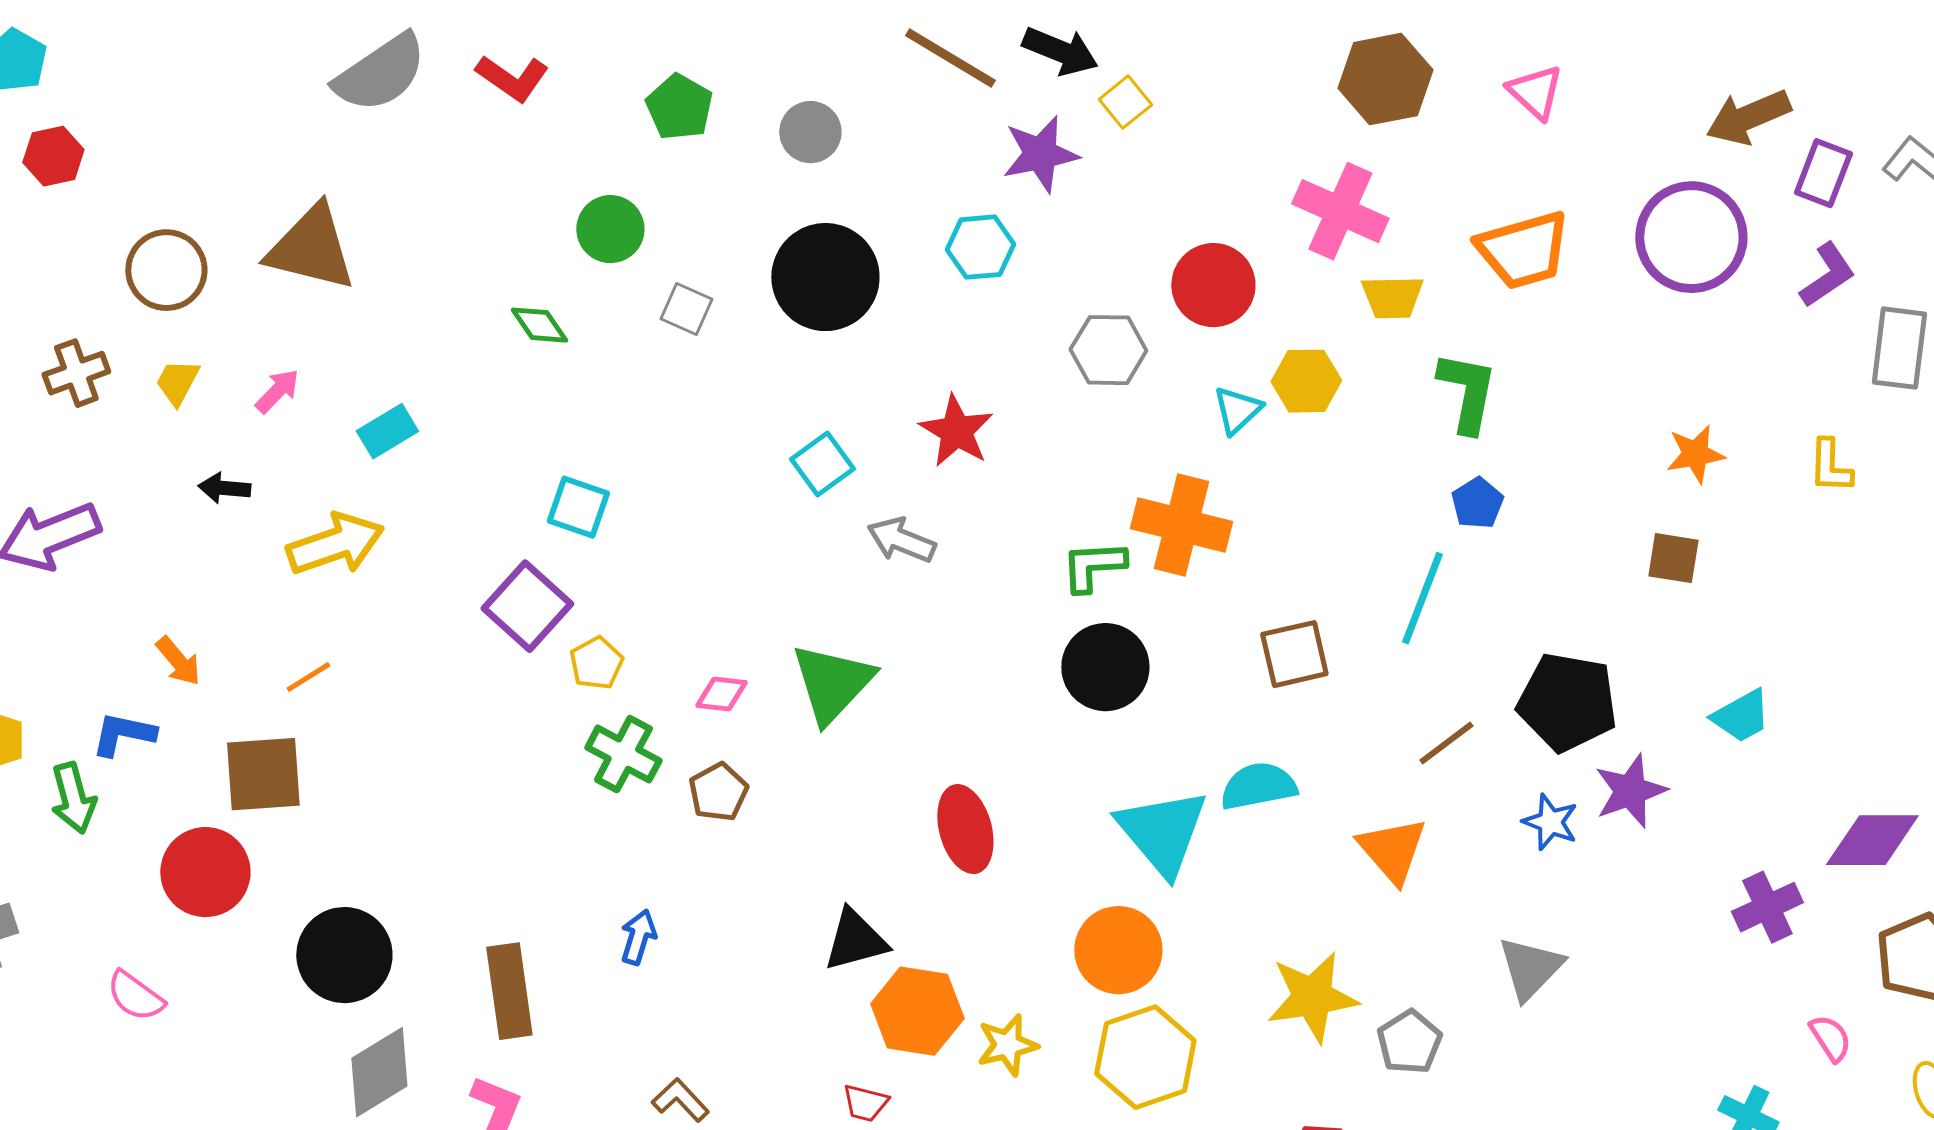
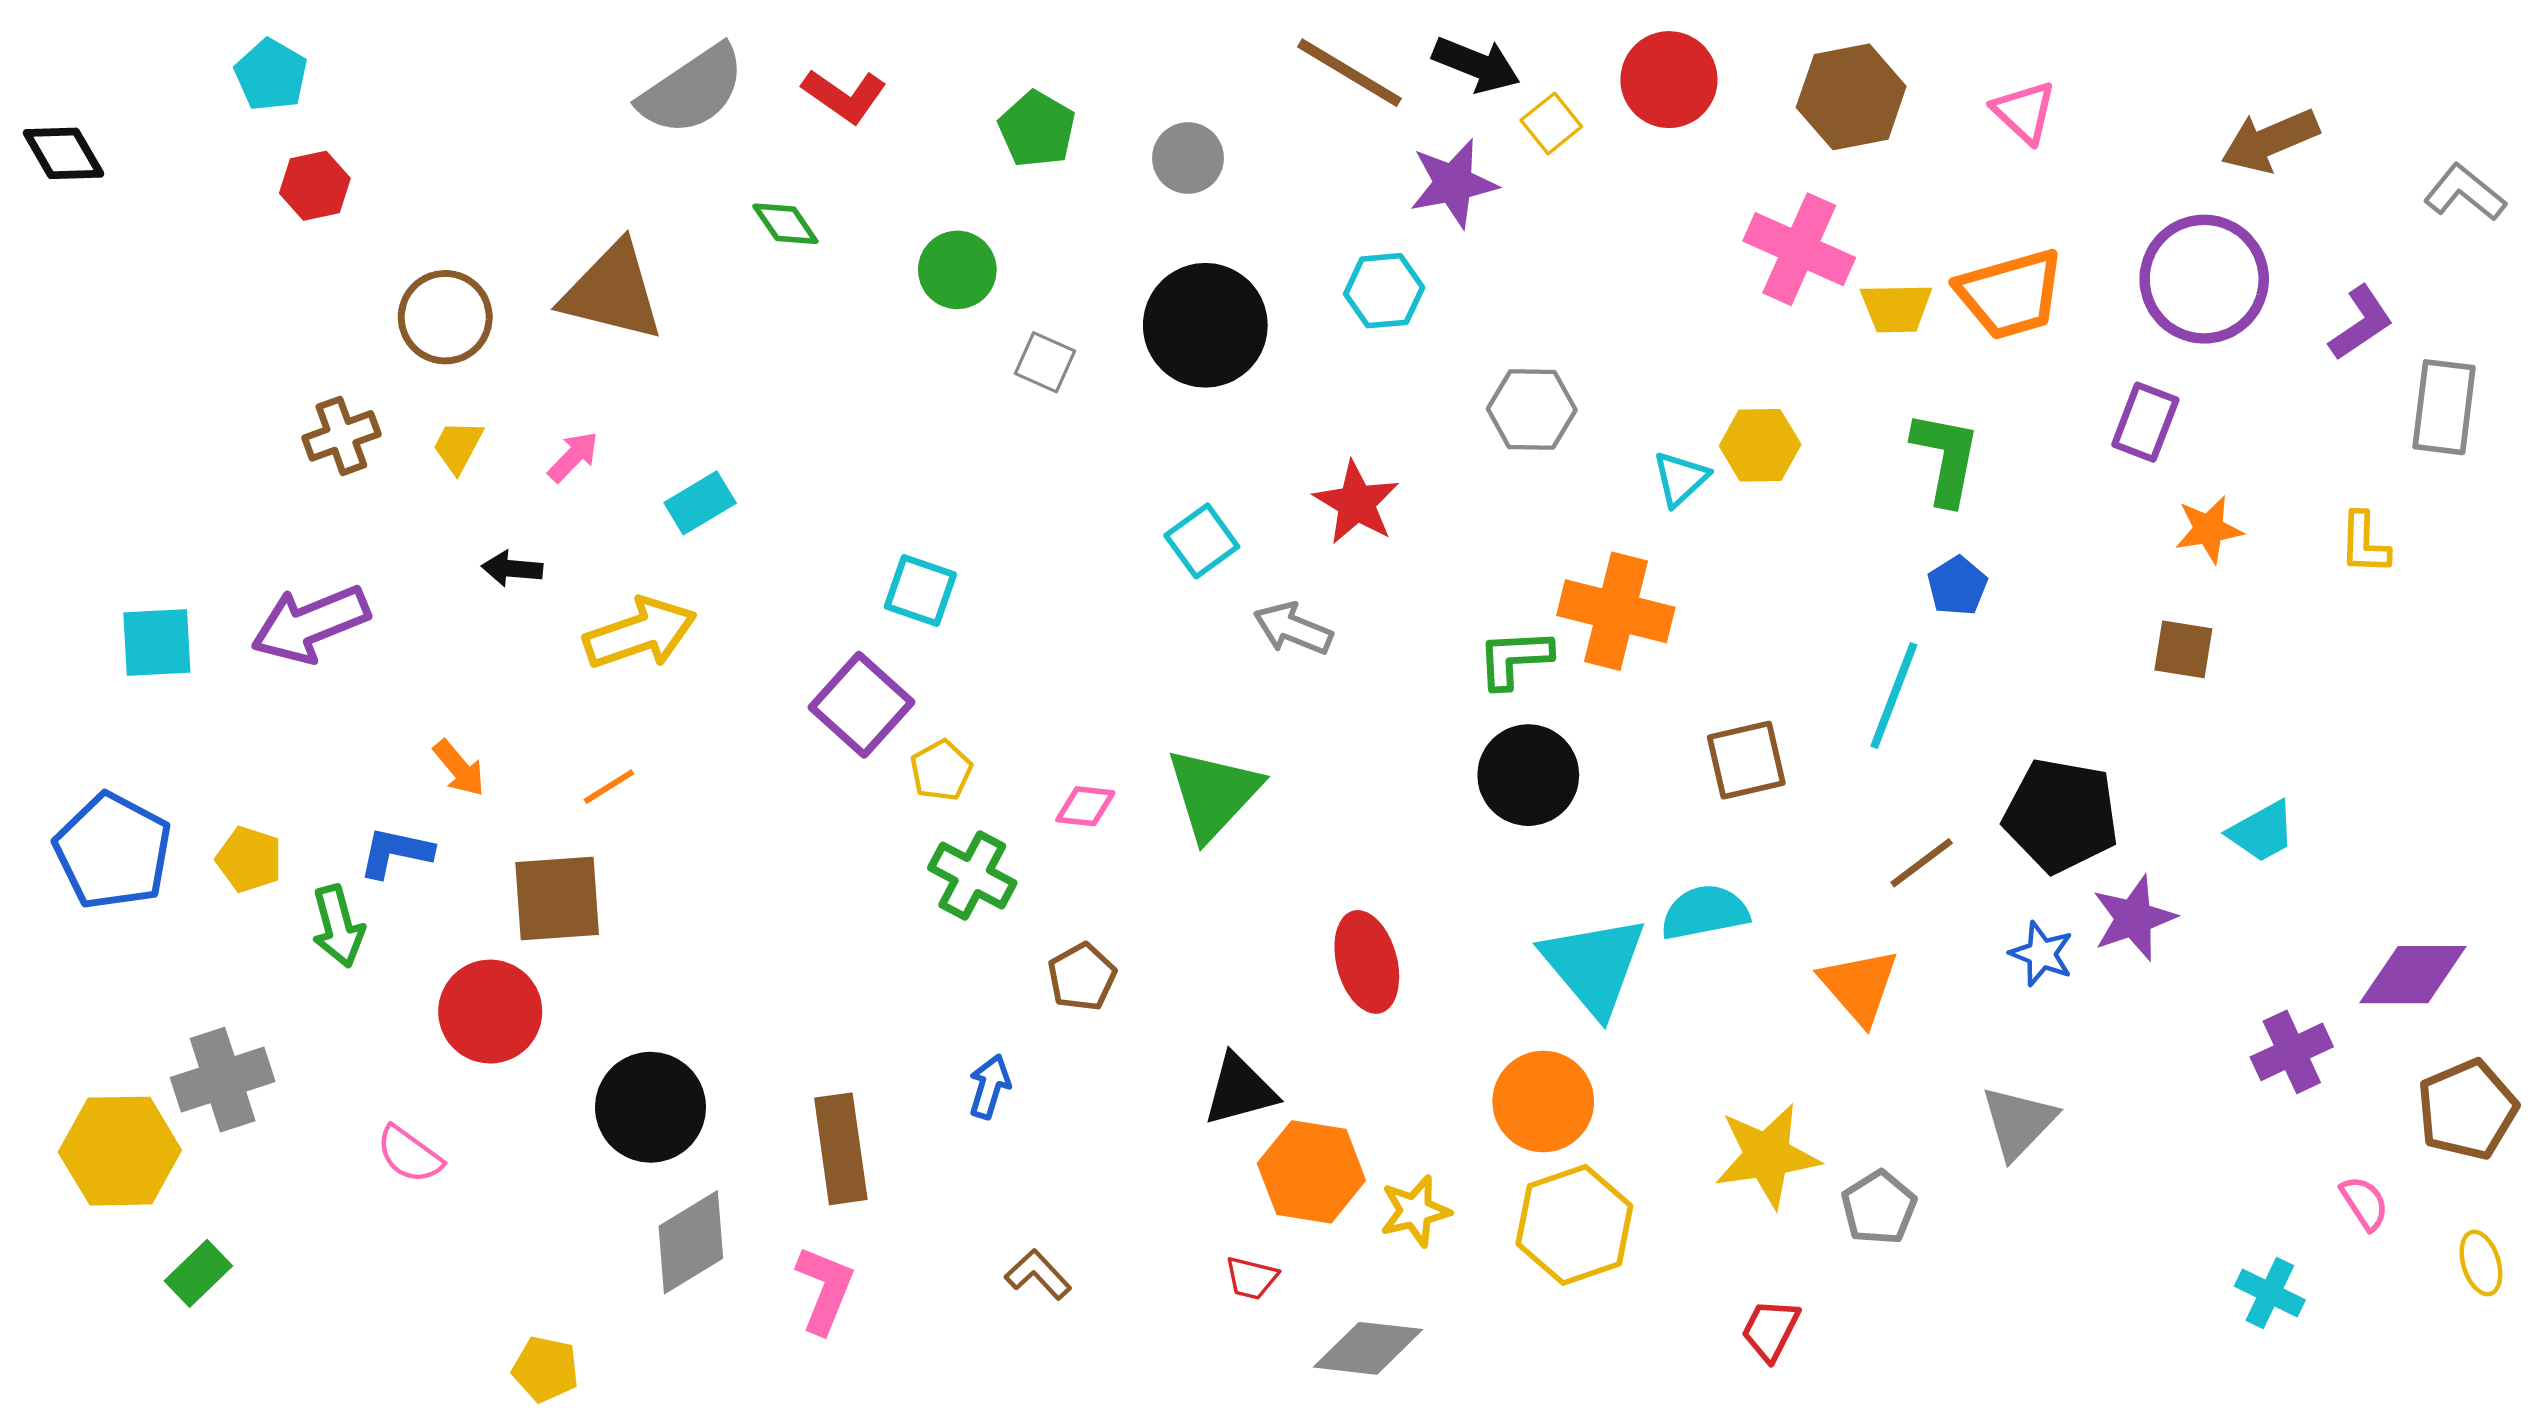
purple rectangle: (1823, 173) -> (2145, 422), moved
red circle: (1213, 285) -> (1669, 80), moved
yellow trapezoid: (1392, 297) -> (1896, 308), moved
green diamond: (539, 325) -> (785, 224), moved
brown pentagon: (718, 792) -> (1082, 977), moved

